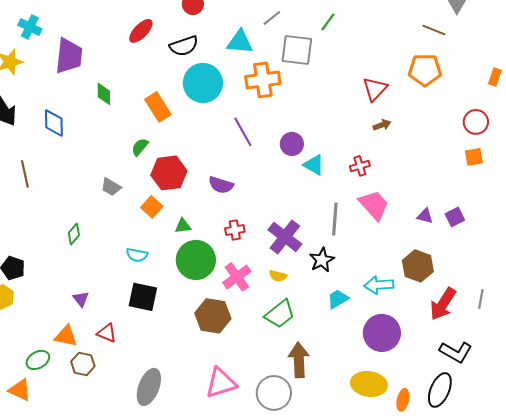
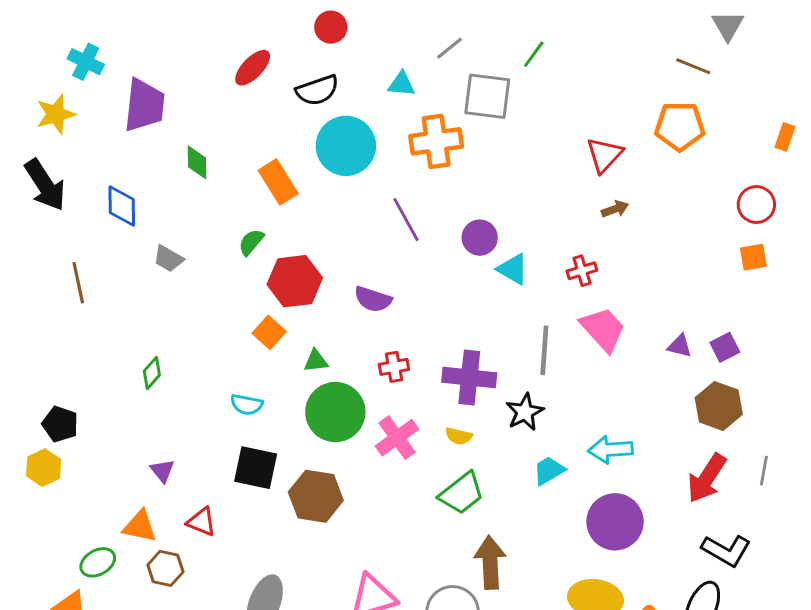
cyan triangle: (240, 42) -> (401, 84), size x0.7
gray trapezoid: (111, 187) -> (168, 259), moved
purple cross: (285, 237) -> (469, 377), turned -32
brown hexagon: (418, 266) -> (719, 406), moved
brown hexagon: (213, 316) -> (316, 496), moved

